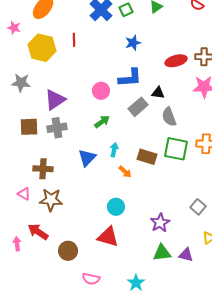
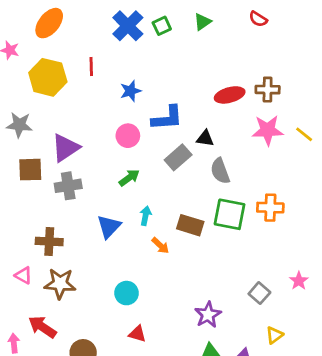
blue star: (133, 43) -> (131, 91), moved
brown square: (29, 127) -> (30, 170), moved
cyan circle: (116, 207) -> (127, 293), moved
red triangle: (108, 237) -> (137, 334), size x0.6

